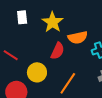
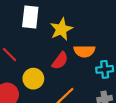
white rectangle: (22, 17) -> (30, 17), size x1.5

